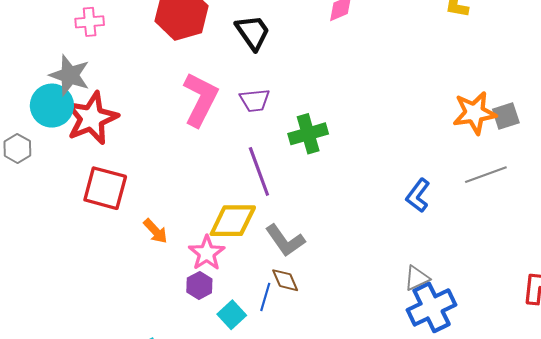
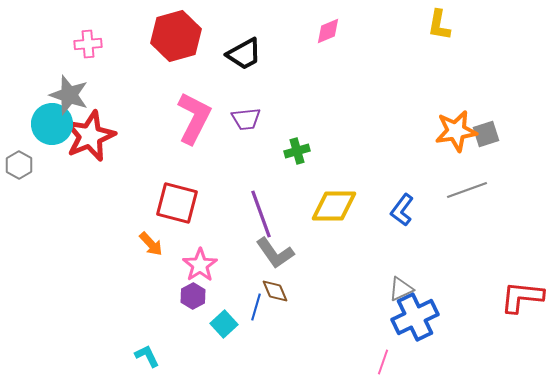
black trapezoid: (253, 32) -> (244, 54), turned 96
green cross: (308, 134) -> (297, 151), size x0.7
purple line: (259, 171) -> (261, 214), moved
red square: (105, 188) -> (177, 203), moved
yellow diamond: (233, 221) -> (334, 206), moved

